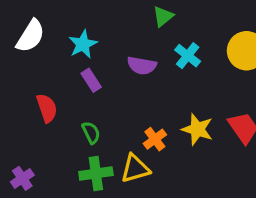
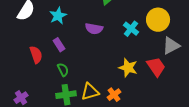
cyan cross: (188, 56) -> (131, 29), moved
purple rectangle: (91, 80) -> (59, 45), moved
orange cross: (155, 139) -> (114, 95), moved

